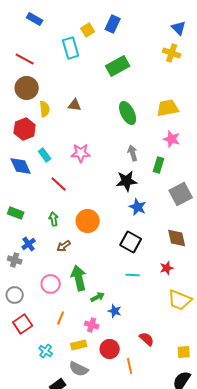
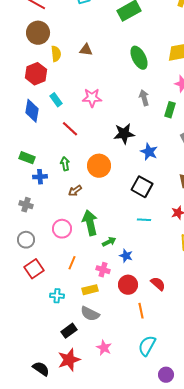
blue diamond: (21, 166) -> (32, 111), turned 35
black star: (127, 181) -> (124, 134), moved
blue cross: (29, 244) -> (40, 177), moved, turned 32
red circle: (110, 349) -> (128, 285), moved
cyan cross: (46, 351) -> (57, 296), turned -32

